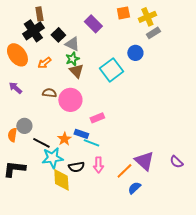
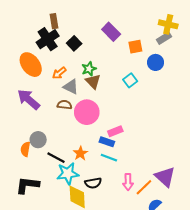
orange square: (123, 13) -> (135, 47), moved
yellow cross: (147, 17) -> (168, 24), turned 36
gray rectangle: (153, 33) -> (164, 38), moved
gray triangle: (72, 44) -> (71, 87), moved
cyan square: (111, 70) -> (130, 80), size x0.6
purple arrow: (15, 88) -> (29, 99), size x1.6
blue rectangle: (81, 134) -> (107, 142), moved
pink arrow: (98, 165) -> (128, 182), moved

